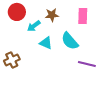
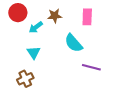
cyan triangle: (46, 43) -> (34, 53), moved, turned 32
brown cross: (12, 60) -> (25, 79), moved

